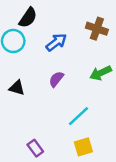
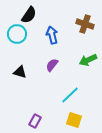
blue arrow: (56, 42) -> (52, 35), turned -66
yellow square: (83, 147) -> (74, 120), turned 35
purple rectangle: (35, 148) -> (35, 121), turned 64

